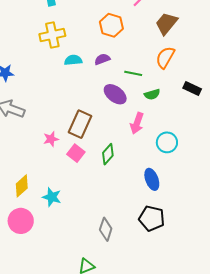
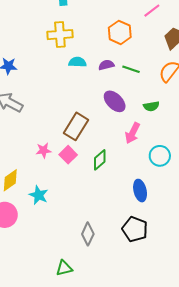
green line: (133, 73) -> (131, 69), moved
pink star: (51, 139) -> (43, 150), moved

